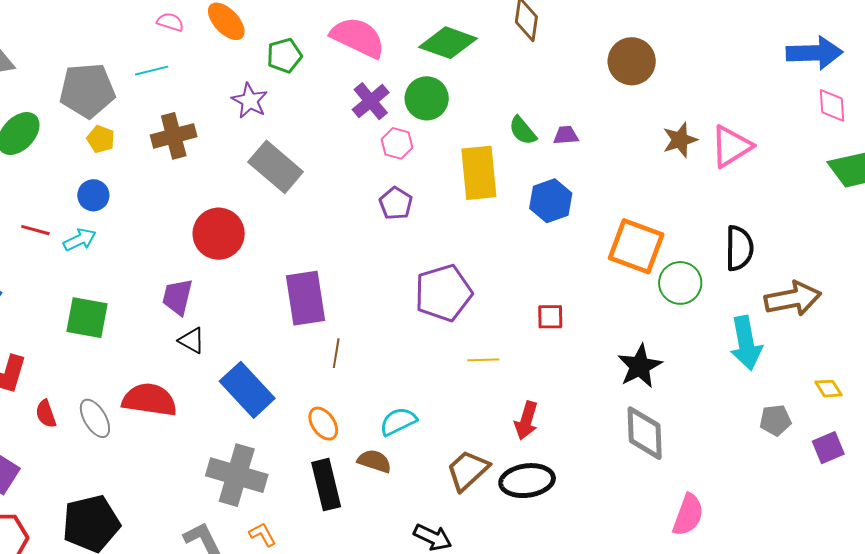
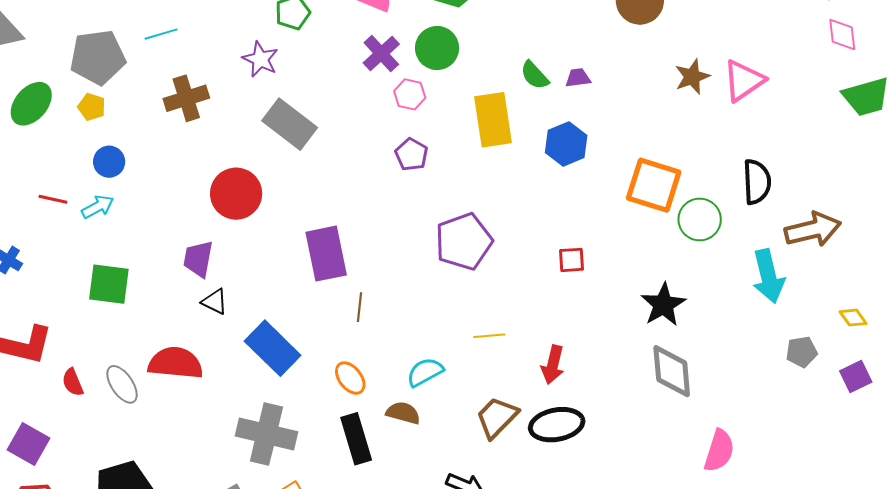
yellow pentagon: (101, 139) -> (92, 107), moved
yellow line: (483, 360) -> (489, 336), moved

